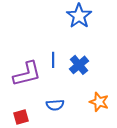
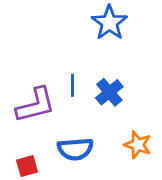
blue semicircle: (55, 105) -> (75, 149), size x1.4

